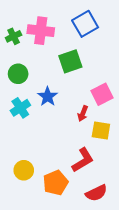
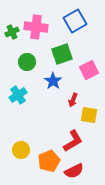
green circle: (18, 74) -> (27, 62), moved
pink square: (102, 94) -> (89, 70), moved
blue star: (48, 96) -> (53, 81), moved
red semicircle: (96, 193) -> (74, 171), moved

